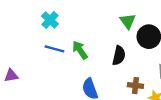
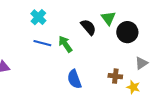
black semicircle: (119, 56) -> (88, 27), moved, turned -54

